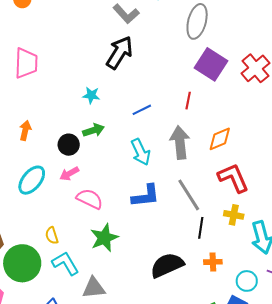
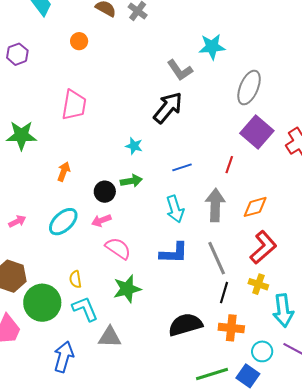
red L-shape: (233, 178) -> (263, 247), turned 64
orange cross: (213, 262) -> (231, 328), size x1.4

